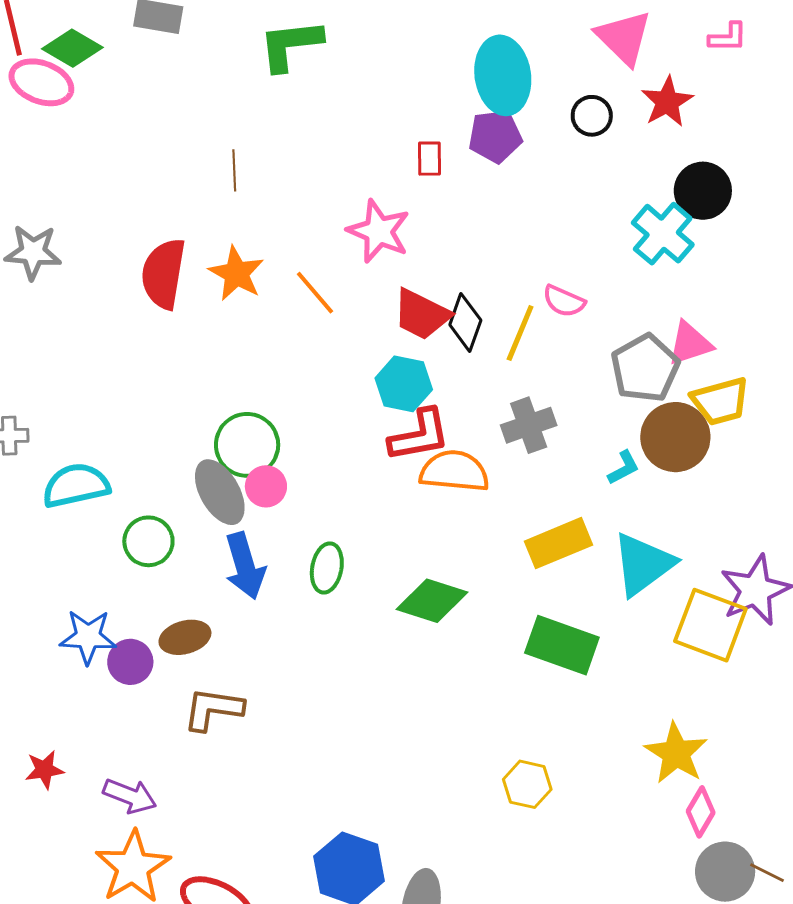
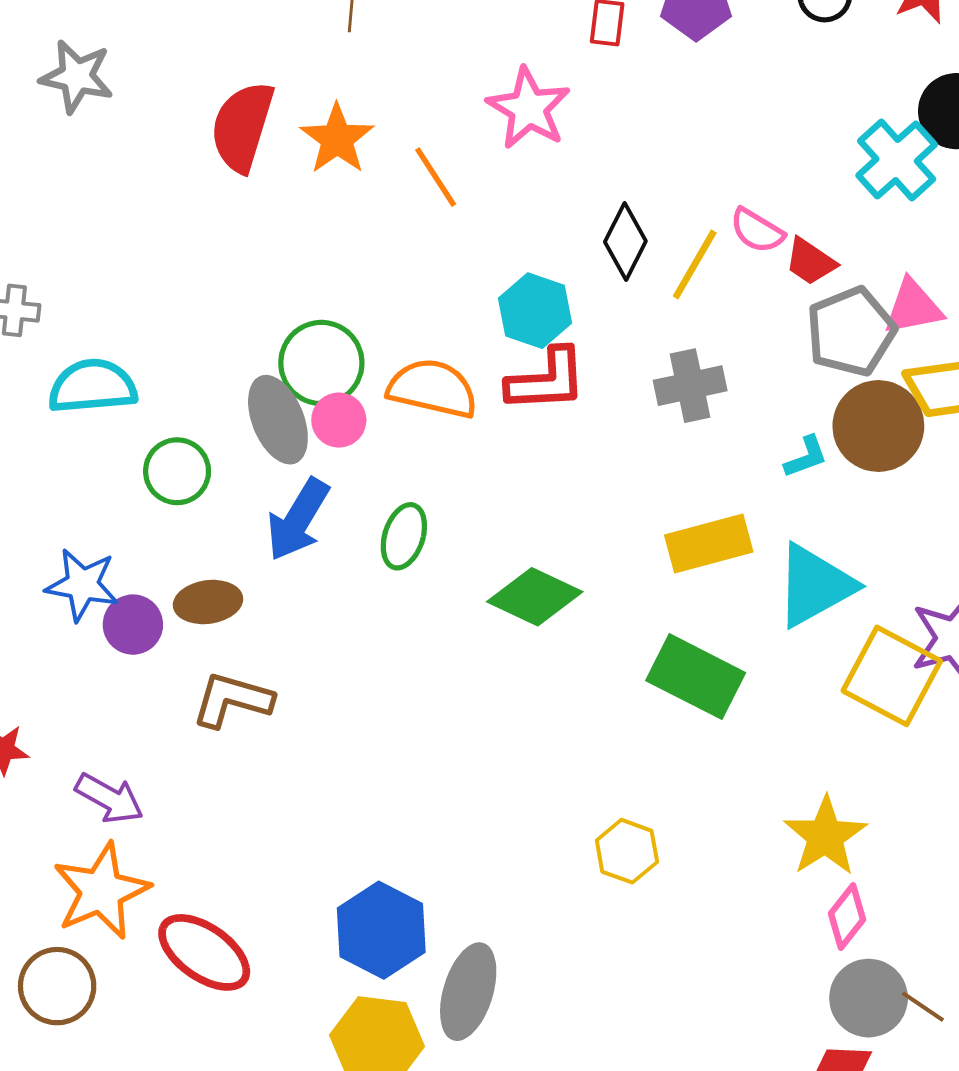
red trapezoid: (422, 314) -> (810, 262), moved, size x0.7
orange semicircle: (454, 471) -> (433, 389), moved
blue arrow: (245, 566) -> (298, 520), turned 40

